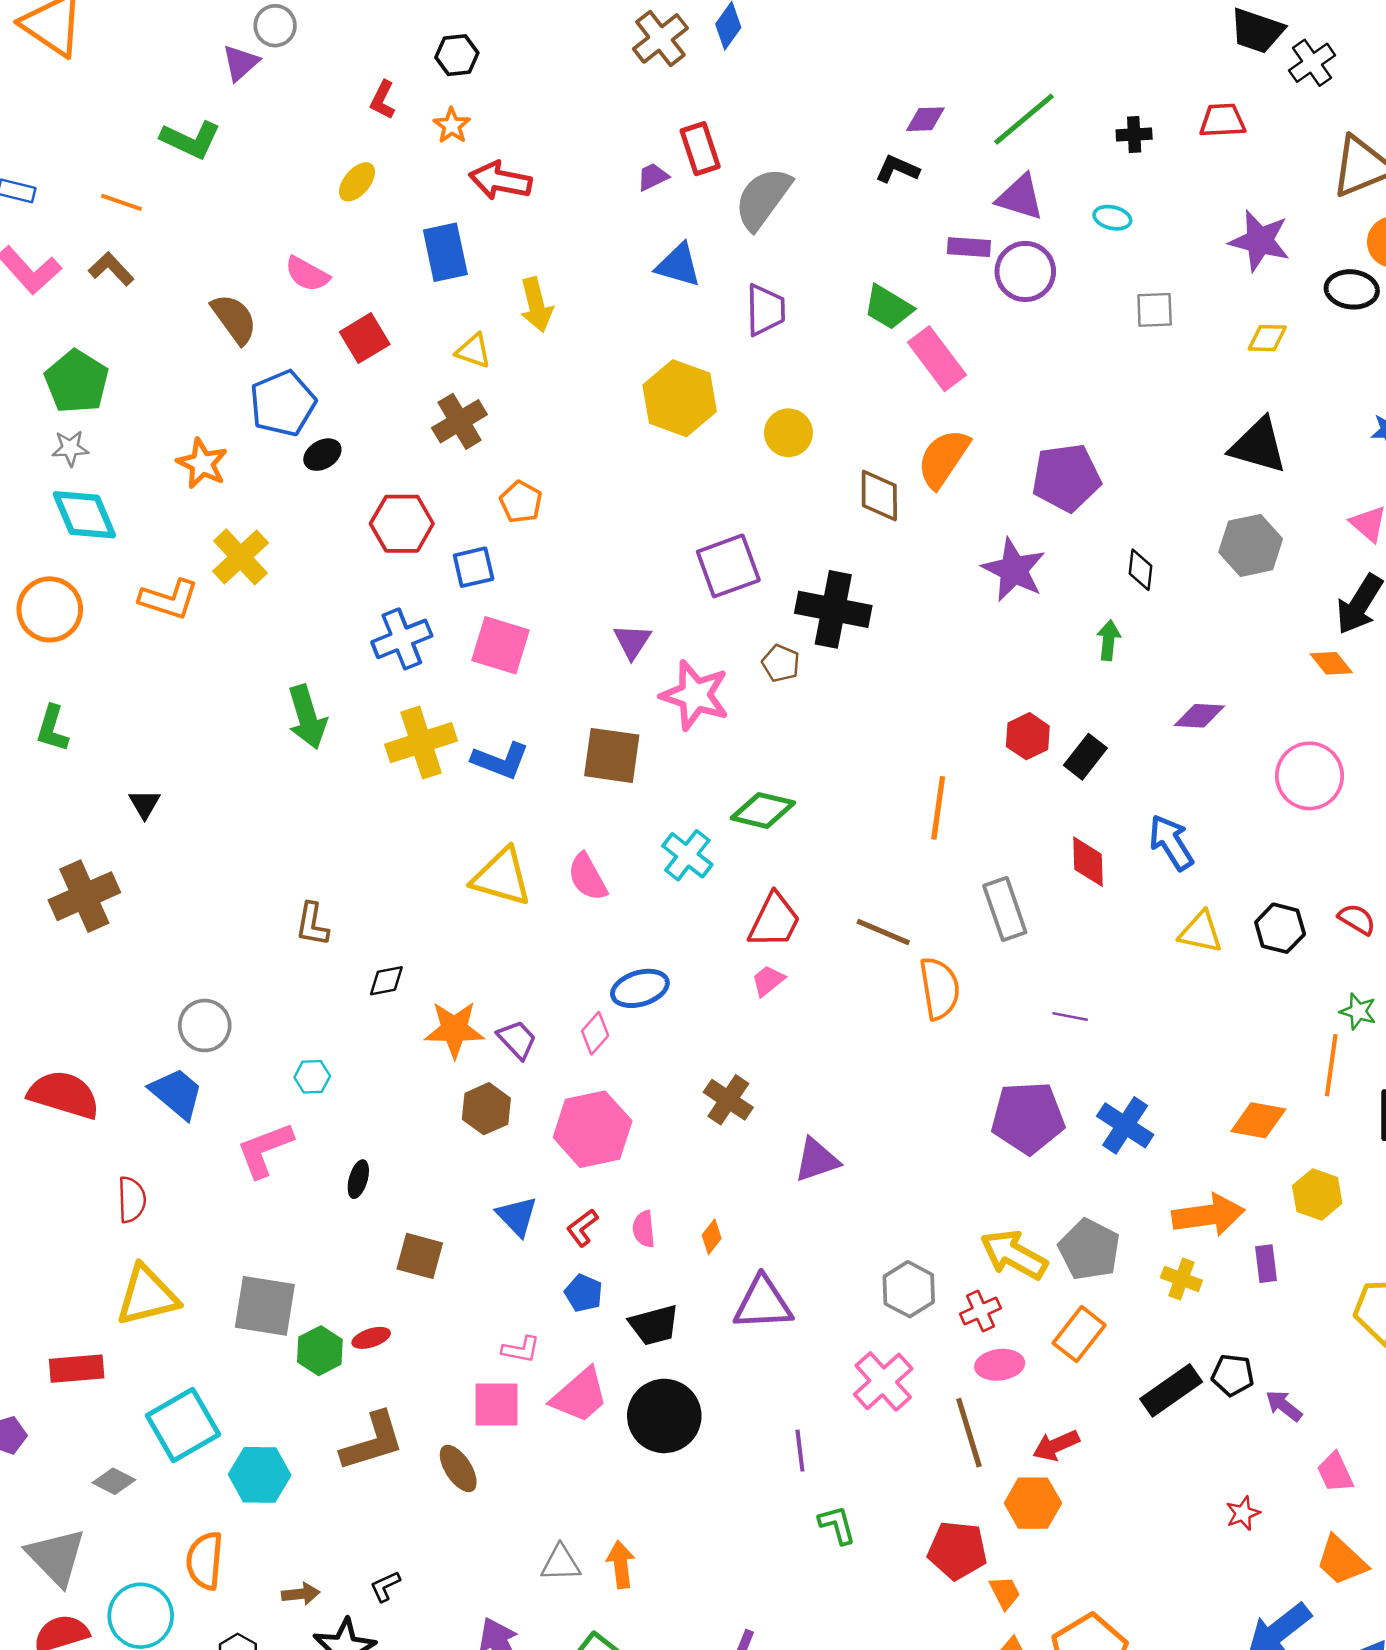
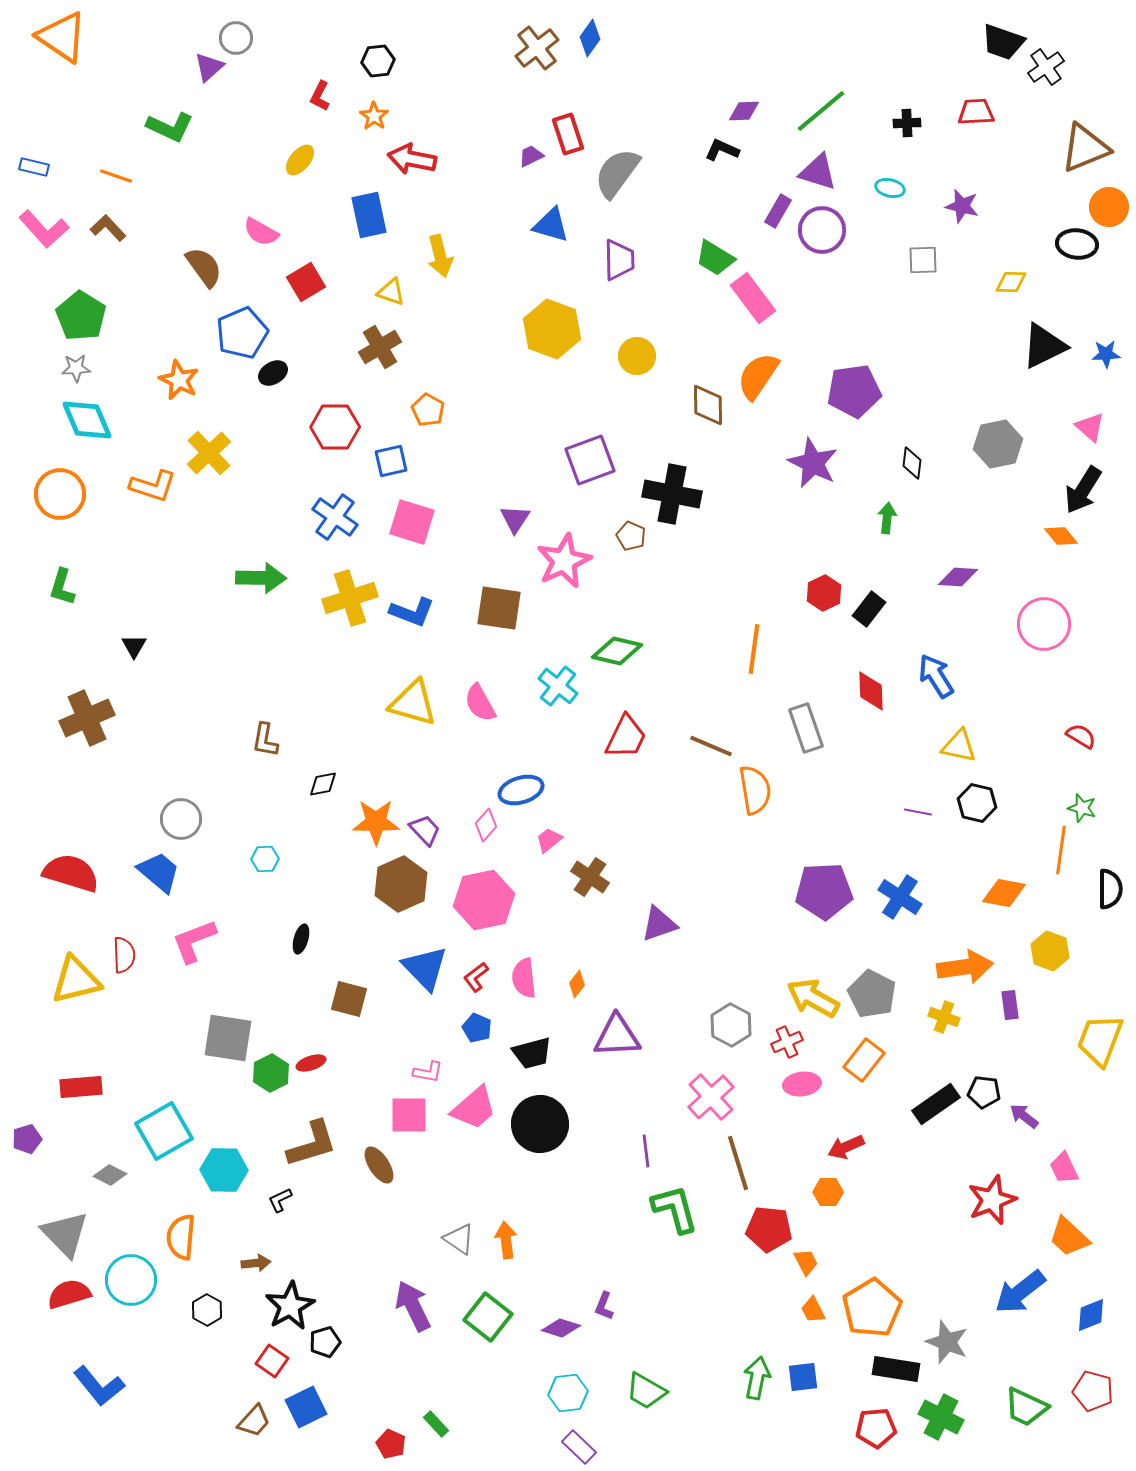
purple star: (1260, 241) -> (962, 206), moved, size x0.7
purple rectangle: (969, 247) -> (778, 211), turned -64
black triangle: (1258, 446) -> (1044, 346), moved, turned -42
blue cross: (402, 639) -> (335, 517), turned -33
pink star: (695, 695) -> (564, 561), turned 30
green arrow: (307, 717) -> (261, 578), turned -72
black hexagon: (1280, 928) -> (977, 803), moved
pink trapezoid: (768, 981) -> (549, 840), moved
purple line: (1070, 1017) -> (918, 812), moved
brown hexagon: (486, 1109) -> (401, 884), size x1.4
pink L-shape: (265, 1150) -> (194, 941), moved
blue triangle: (517, 1216) -> (425, 968), size x1.4
pink semicircle: (644, 1229) -> (524, 978), size x1.4
yellow triangle: (147, 1296) -> (76, 980), moved
brown line: (969, 1433) -> (738, 1163), moved
orange hexagon: (1033, 1503) -> (828, 1192), size x0.7
red star: (1243, 1513) -> (992, 1200), size x1.8
green L-shape: (837, 1525) -> (675, 1209), size x1.6
gray triangle: (561, 1563) -> (459, 1239), turned 36
black L-shape: (385, 1586) -> (280, 1200), moved

